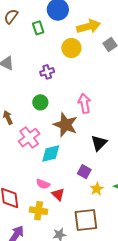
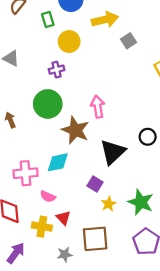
yellow circle: (71, 48) -> (69, 42), moved
green circle: (40, 102) -> (48, 104), size x1.6
pink cross: (29, 138) -> (26, 173), moved, turned 30
black triangle: (99, 143) -> (113, 152), size x1.4
red triangle: (58, 194) -> (63, 218), moved

